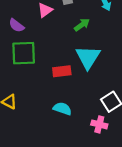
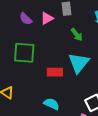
purple semicircle: (17, 25) -> (26, 19), moved
green arrow: (82, 25) -> (77, 35), turned 80

